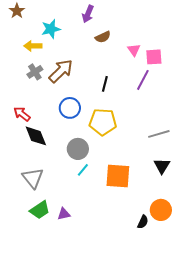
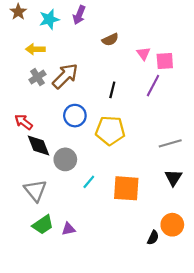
purple arrow: (88, 14) -> (79, 15), moved
cyan star: (51, 29) -> (49, 19), moved
gray circle: (78, 149) -> (65, 159), moved

